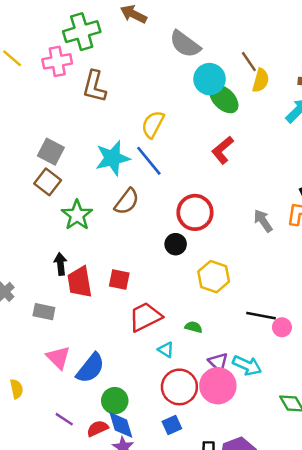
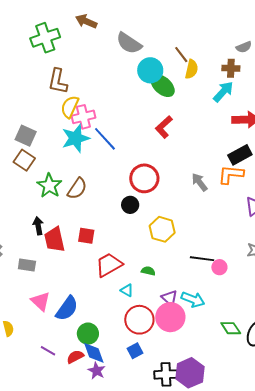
pink cross: (57, 61) -> (83, 117), moved
yellow semicircle: (153, 124) -> (70, 107), moved
brown semicircle: (127, 202) -> (77, 189), moved

